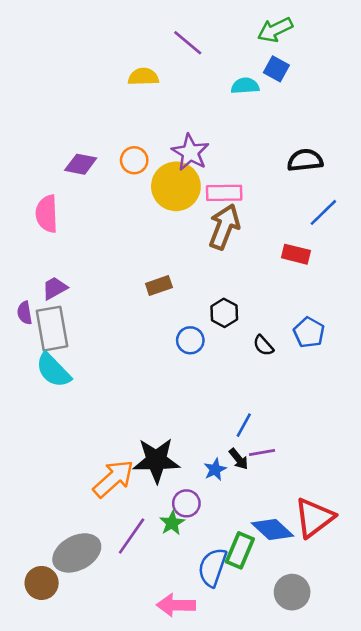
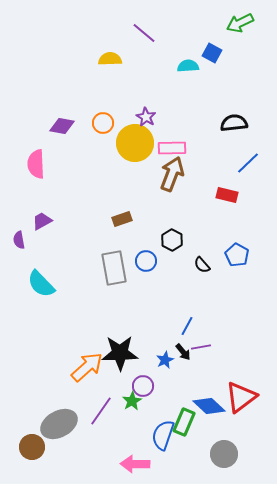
green arrow: (275, 30) -> (240, 23), moved
purple star: (190, 152) -> (146, 117), size x0.7
gray rectangle: (52, 329) -> (114, 268), moved

